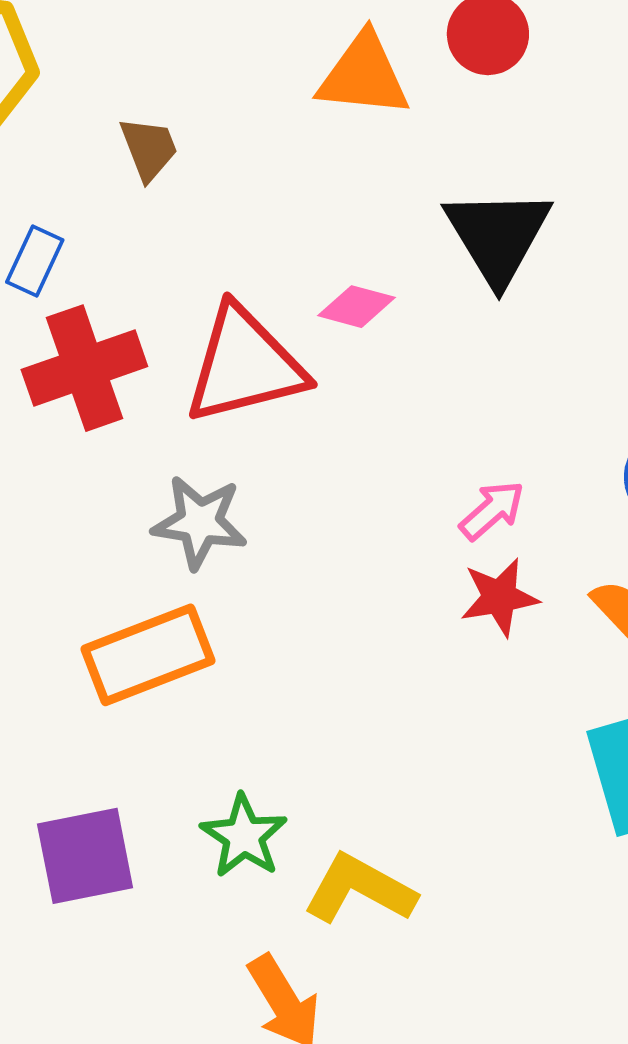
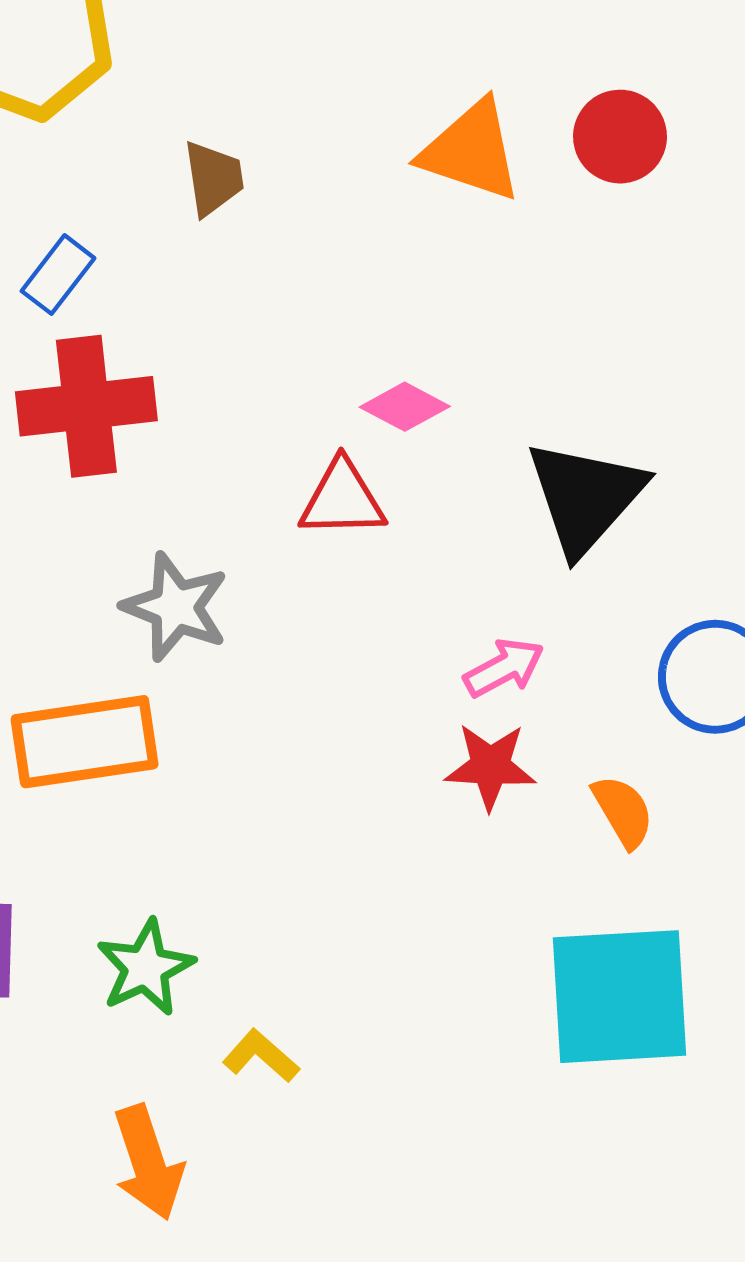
black triangle: (498, 236) -> (585, 497), moved
red triangle: (245, 365) -> (342, 499), moved, size x0.6
yellow L-shape: (360, 889) -> (261, 1056), size x0.6

